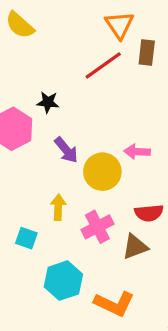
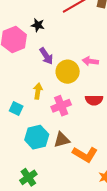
brown triangle: (135, 247) -> (62, 140), moved
orange L-shape: (114, 304) -> (85, 154), moved

